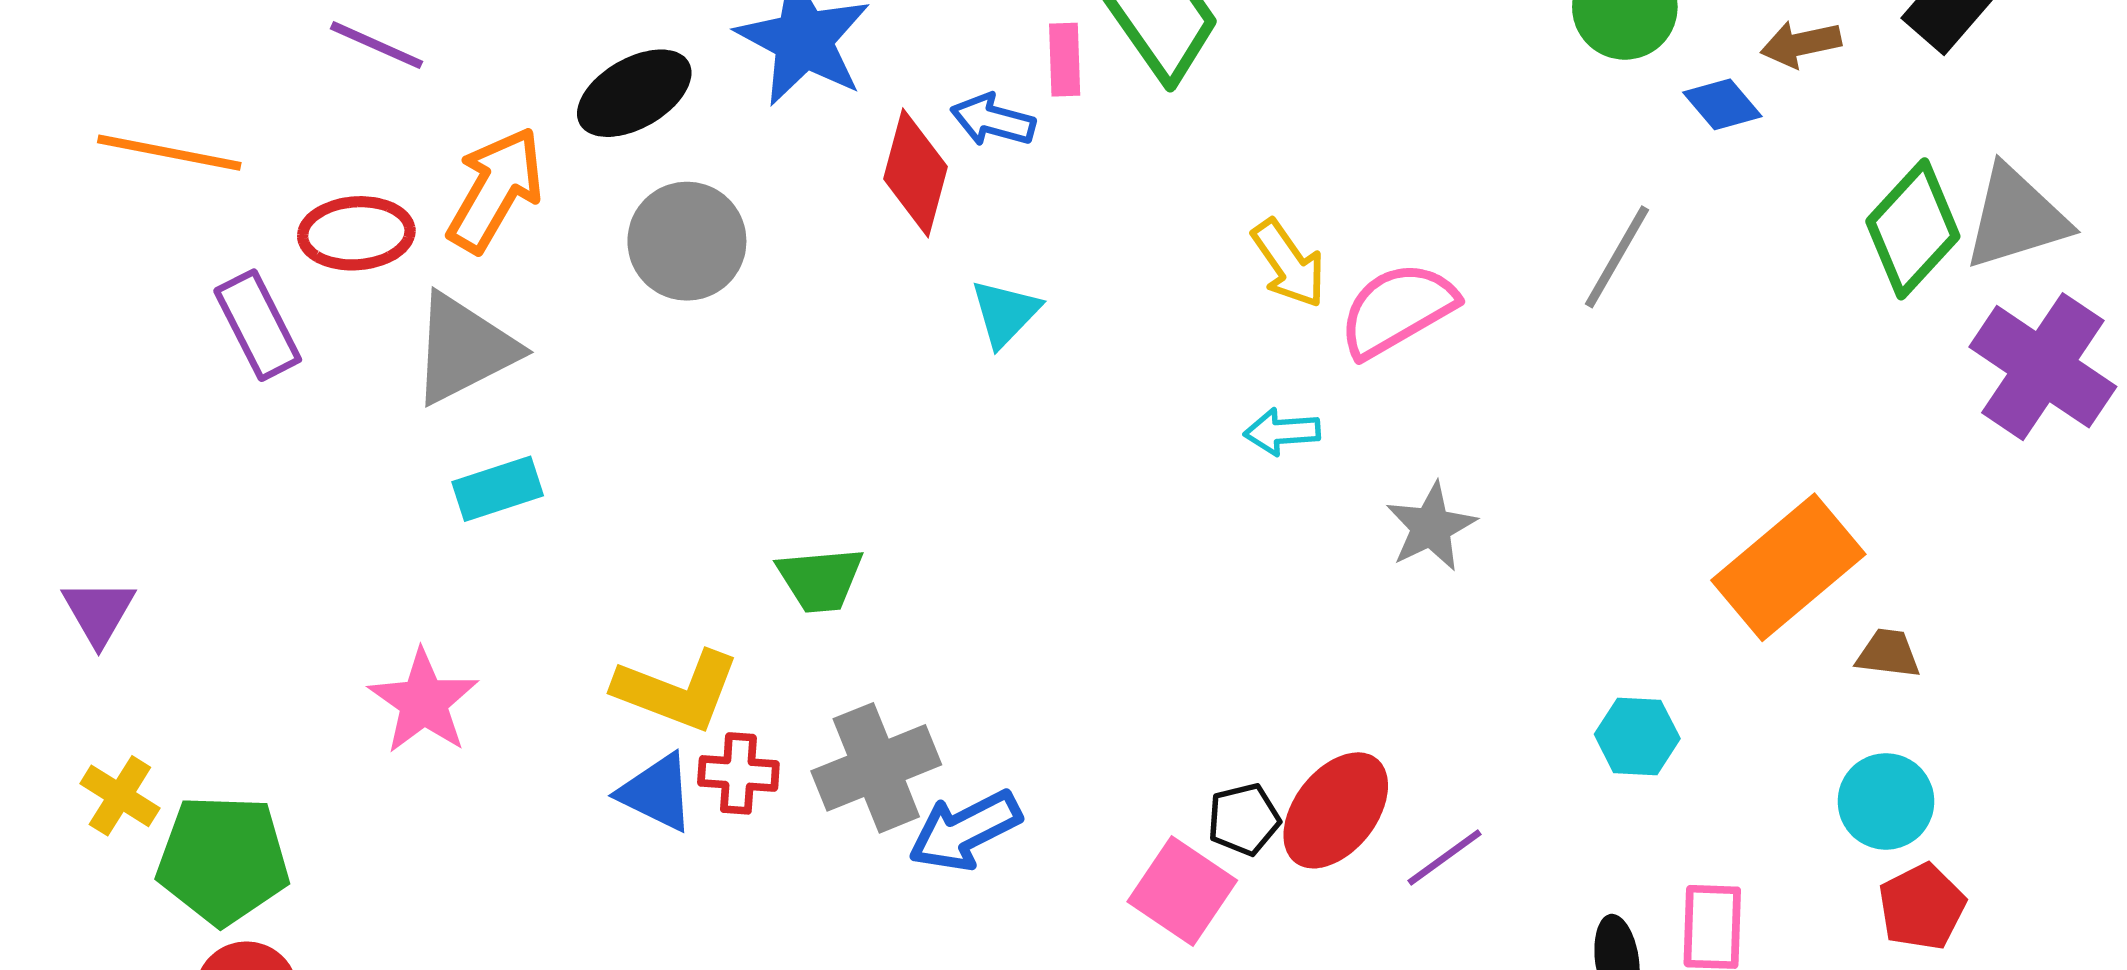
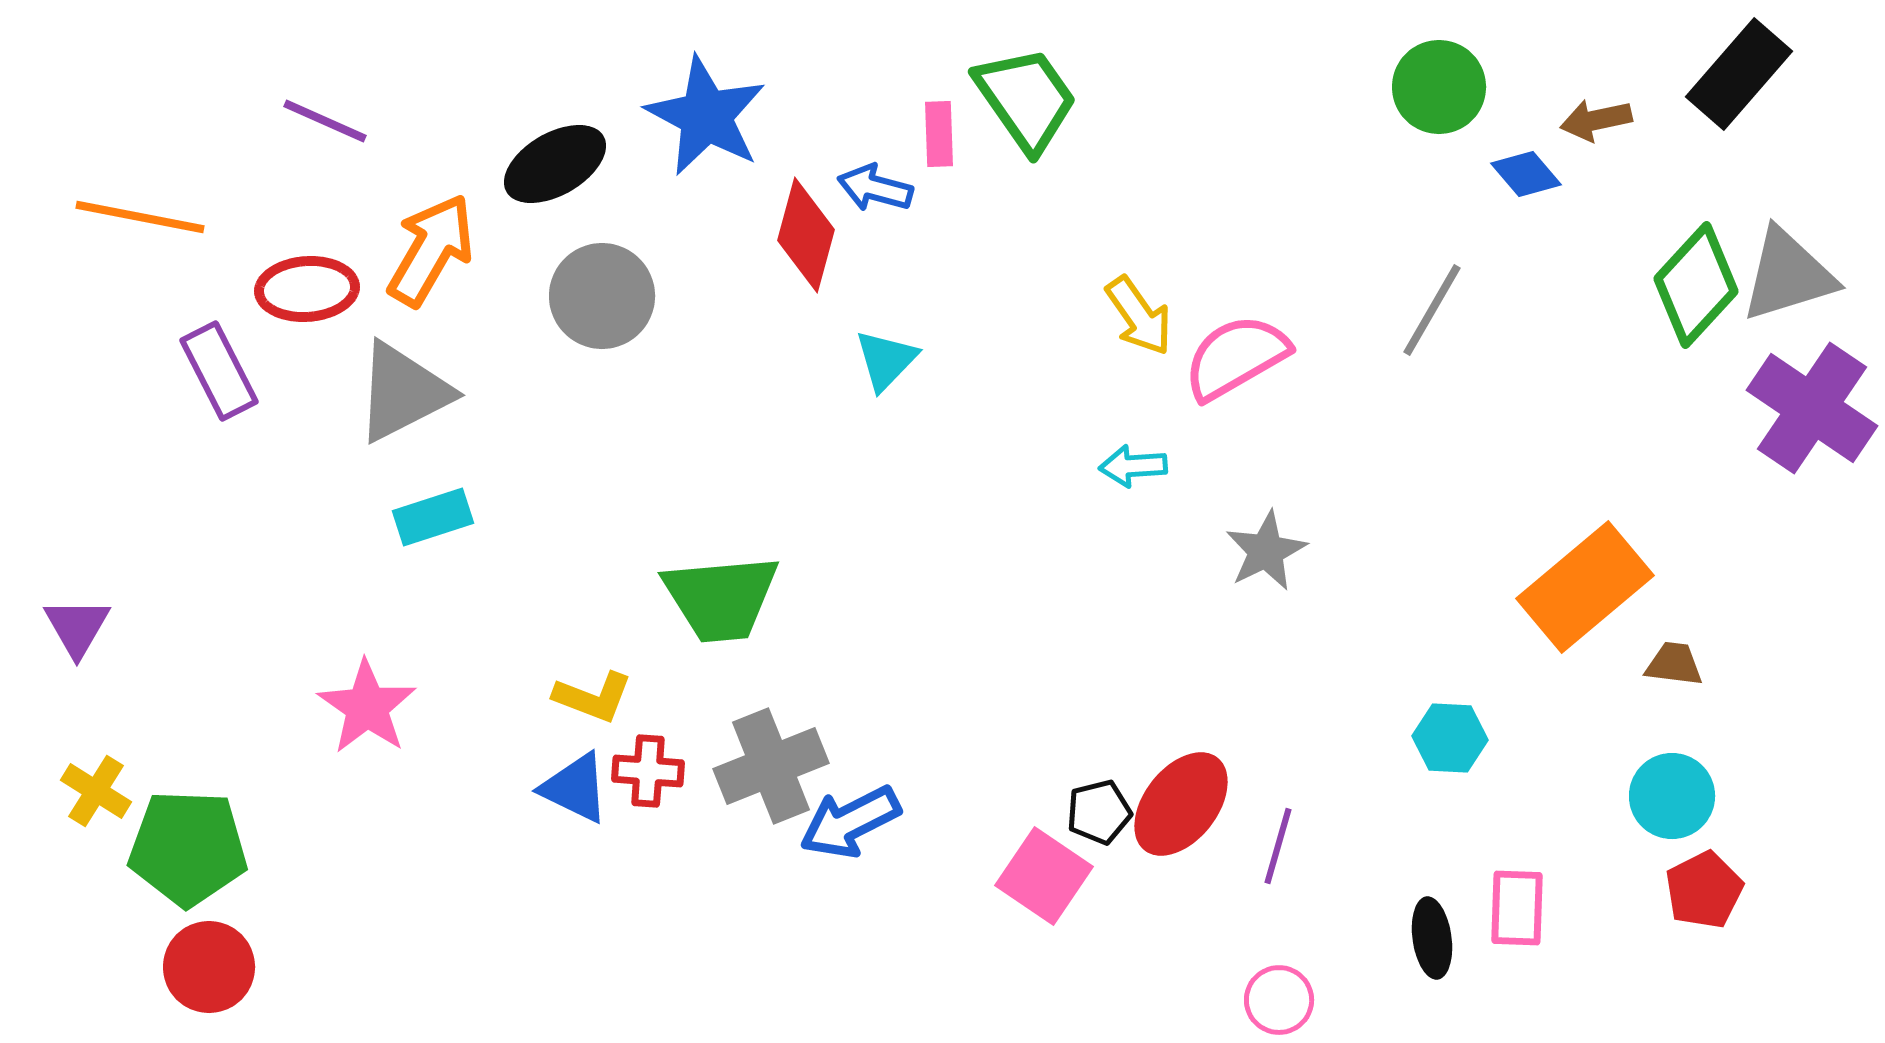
green trapezoid: (820, 580) -> (721, 598), size x1.5
yellow L-shape: (677, 691) -> (593, 697), size x0.7
purple line: (1444, 857) -> (1278, 846), turned -38

